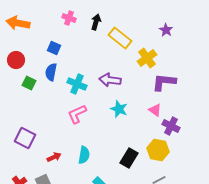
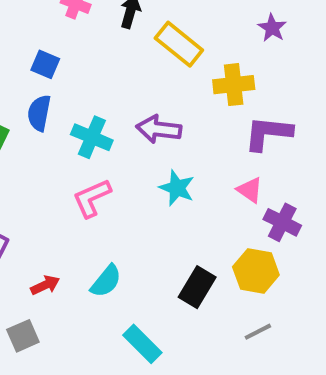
yellow cross: (147, 58) -> (234, 85), turned 30
cyan semicircle: (84, 155) -> (106, 281), turned 30

